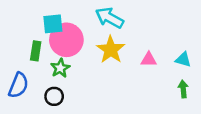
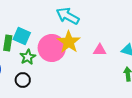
cyan square: (53, 24) -> (22, 36), moved, turned 30
pink circle: (66, 40) -> (52, 48), moved

